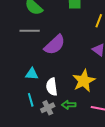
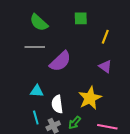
green arrow: (69, 105) -> (75, 123), turned -48

